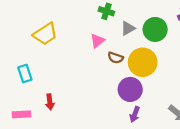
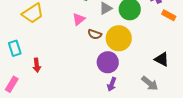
red arrow: (50, 102) -> (37, 65), moved
pink rectangle: (22, 114) -> (12, 84), turned -56

